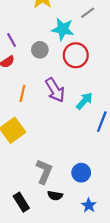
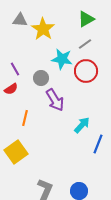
red circle: (76, 55) -> (86, 71), moved
purple arrow: (55, 90) -> (55, 100), moved

